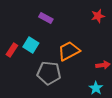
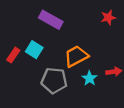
purple rectangle: (46, 18) -> (51, 20), size x1.5
cyan star: (96, 88) -> (89, 78), moved

